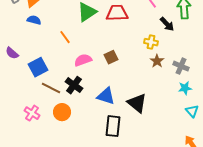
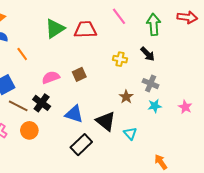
black arrow: (167, 24) -> (148, 54), moved
orange line: (65, 37) -> (22, 54), moved
brown star: (157, 61) -> (126, 97), moved
cyan triangle: (192, 111) -> (130, 133), moved
black rectangle: (113, 126) -> (81, 145), turned 40

